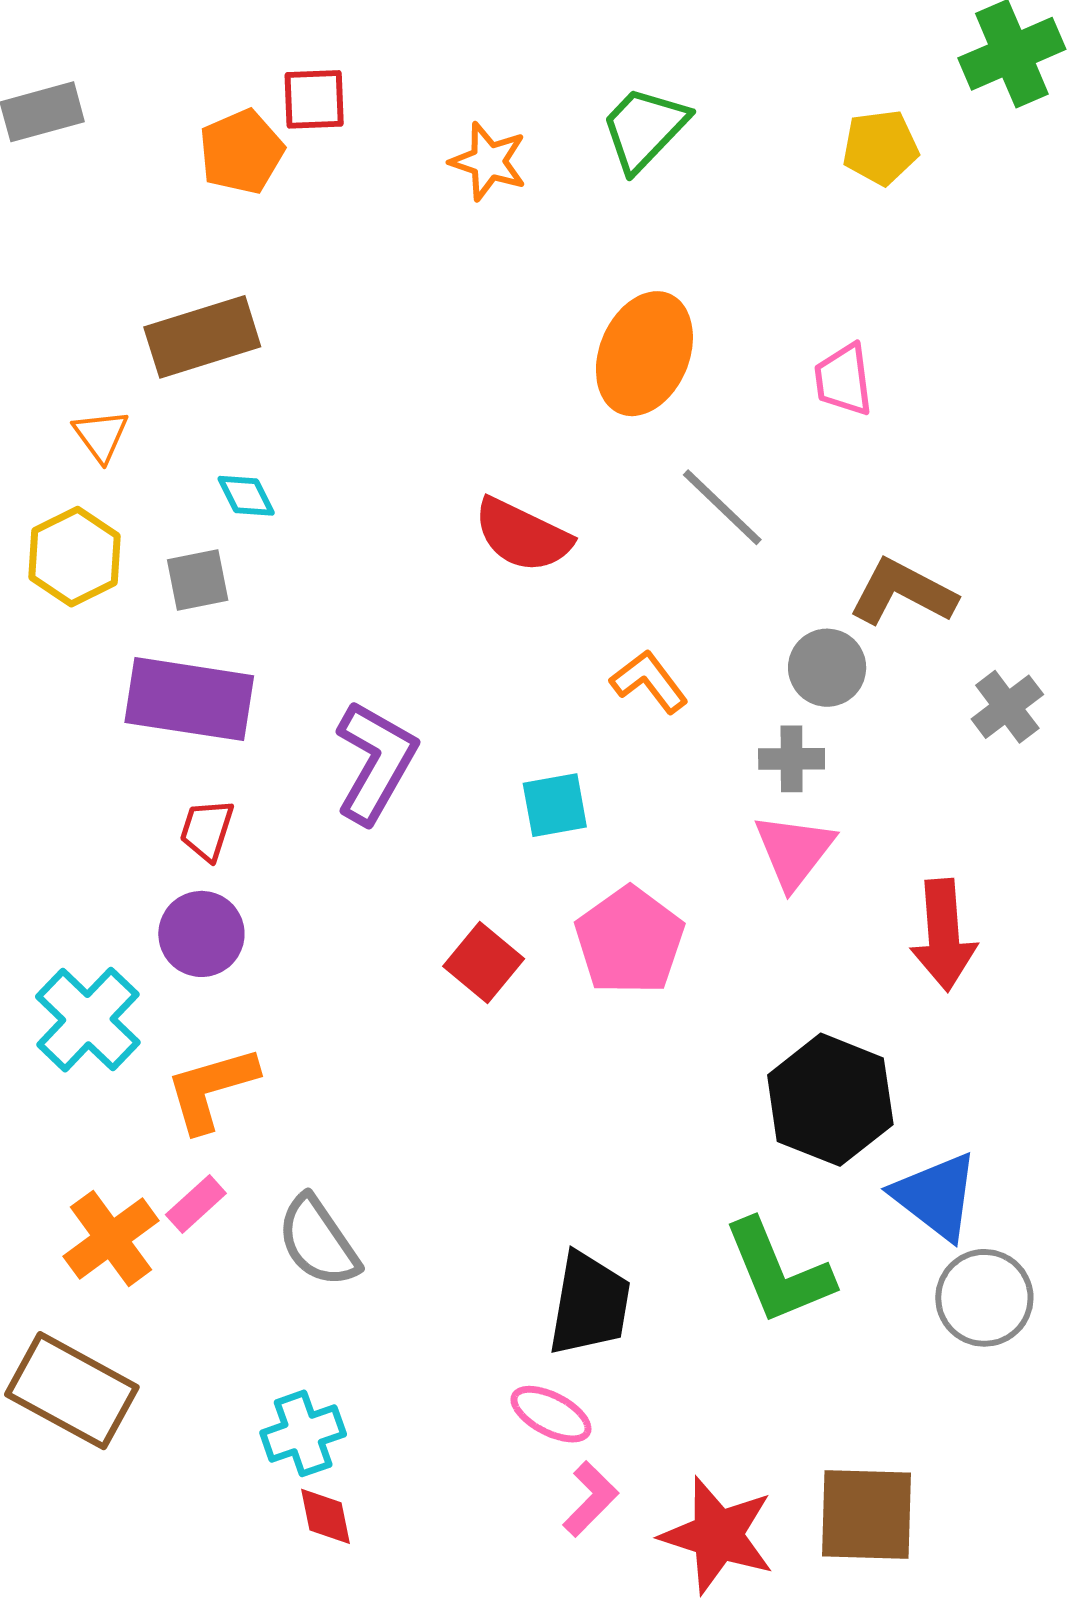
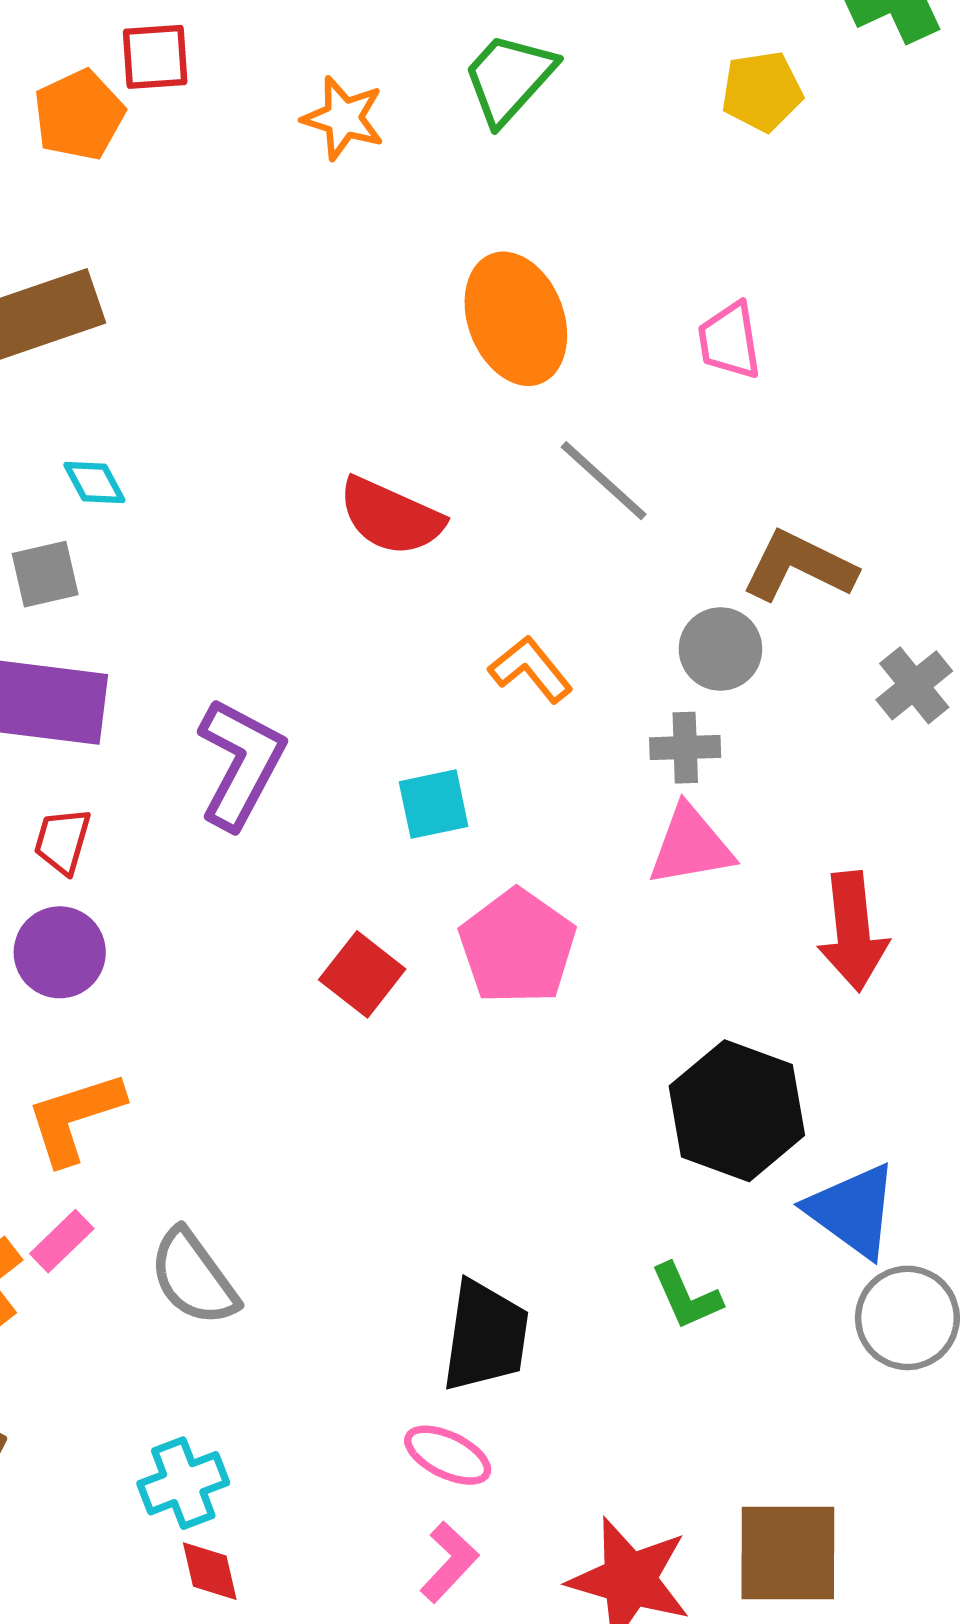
orange ellipse: (644, 354) -> (516, 319), turned -42
pink triangle: (794, 851) -> (691, 846), turned 44
green L-shape: (778, 1272) -> (686, 1296), size x0.6
pink L-shape: (590, 1499) -> (449, 1562), moved

